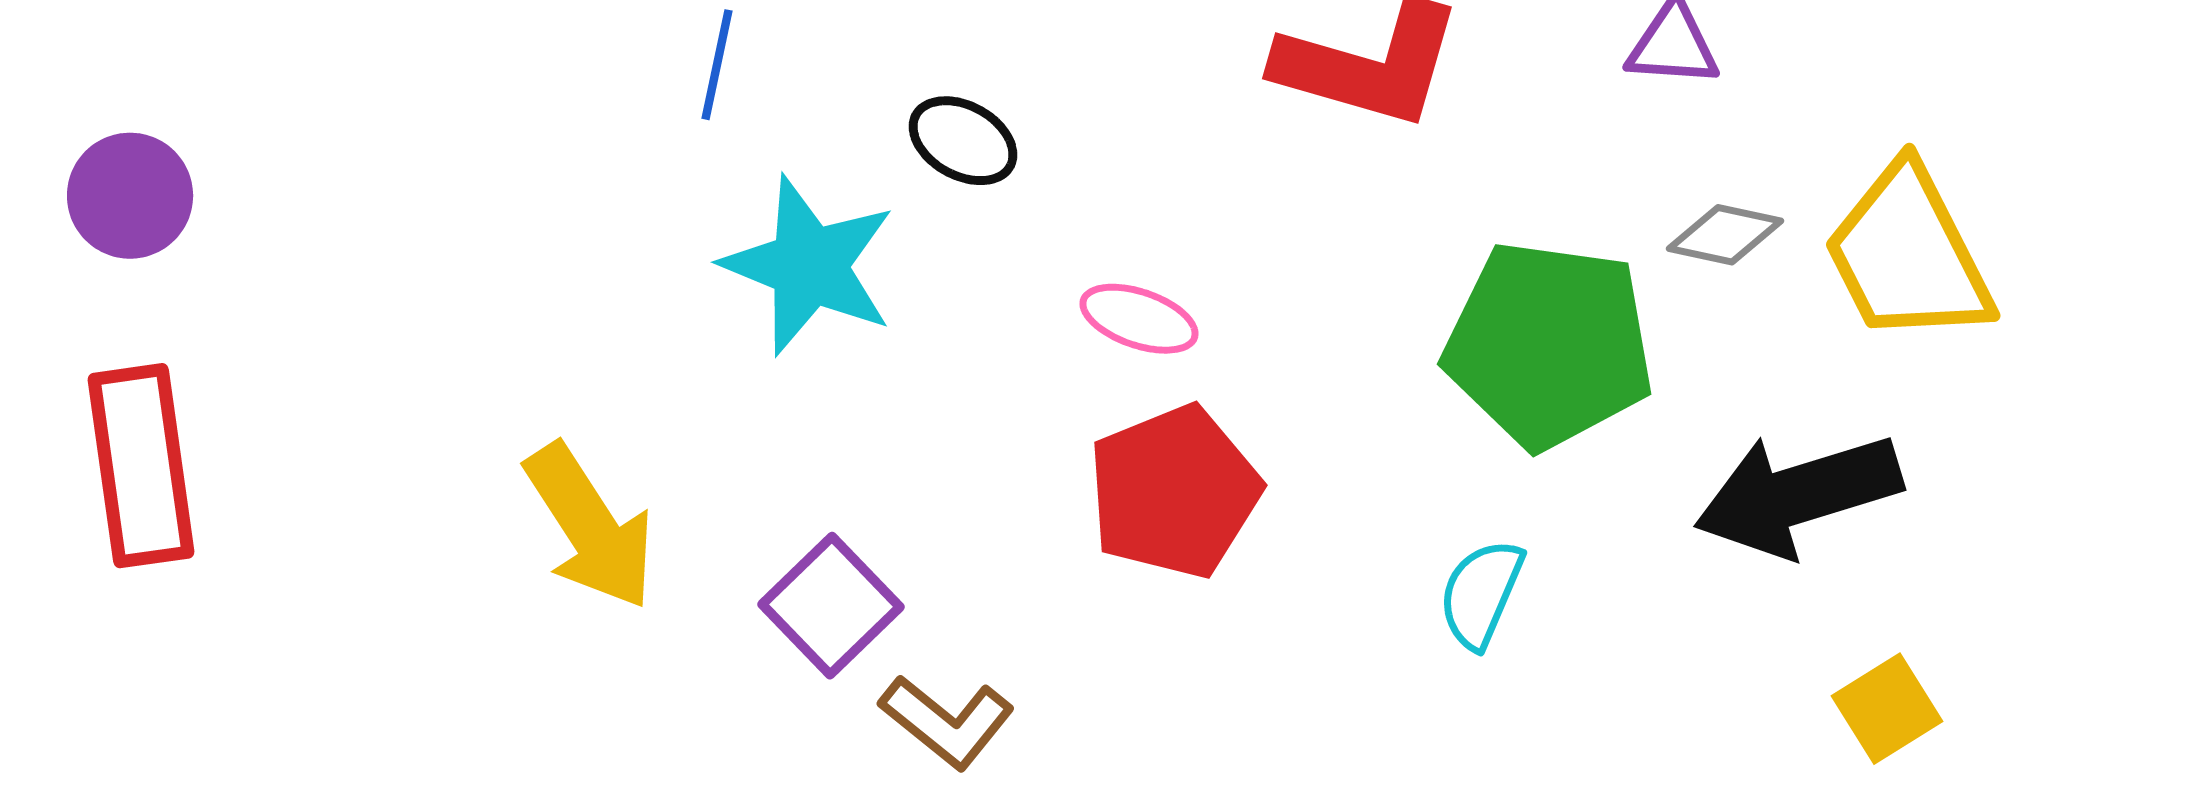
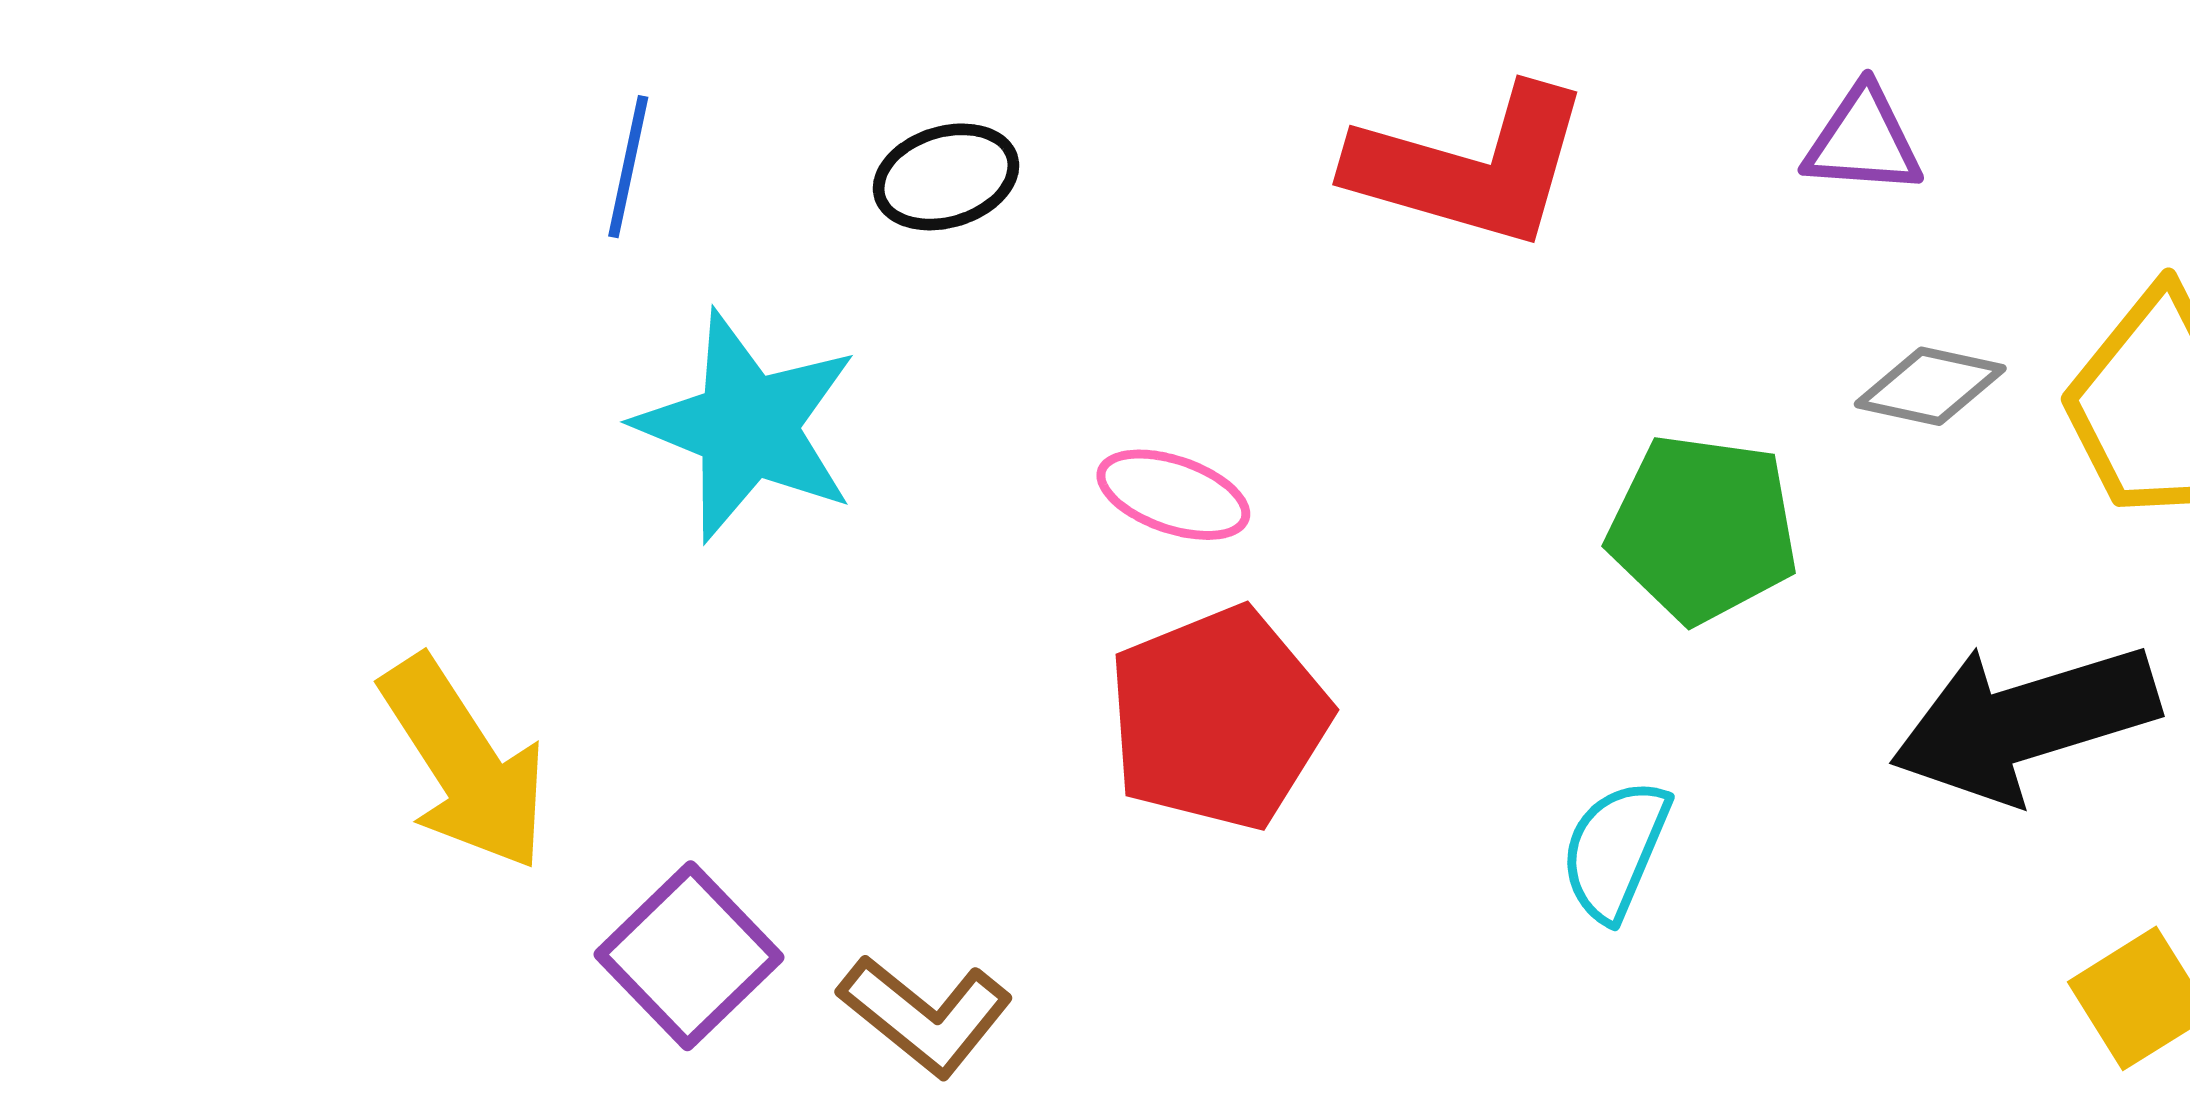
black ellipse: (963, 141) -> (946, 177), moved, turned -46
green pentagon: (1549, 345) -> (1703, 528), size x0.7
purple square: (831, 606) -> (689, 956), moved

